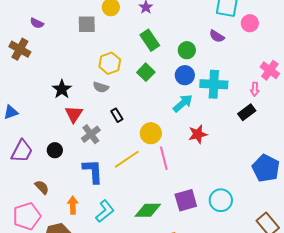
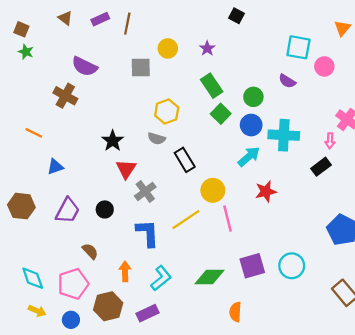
purple semicircle: (37, 23) -> (84, 66), size x1.6
green square: (146, 72) -> (221, 114), moved
black rectangle: (117, 115) -> (185, 160), moved, size x1.5

